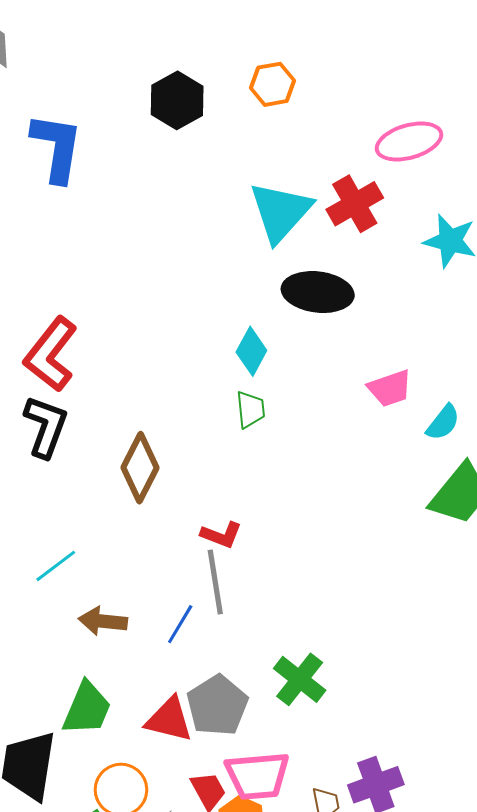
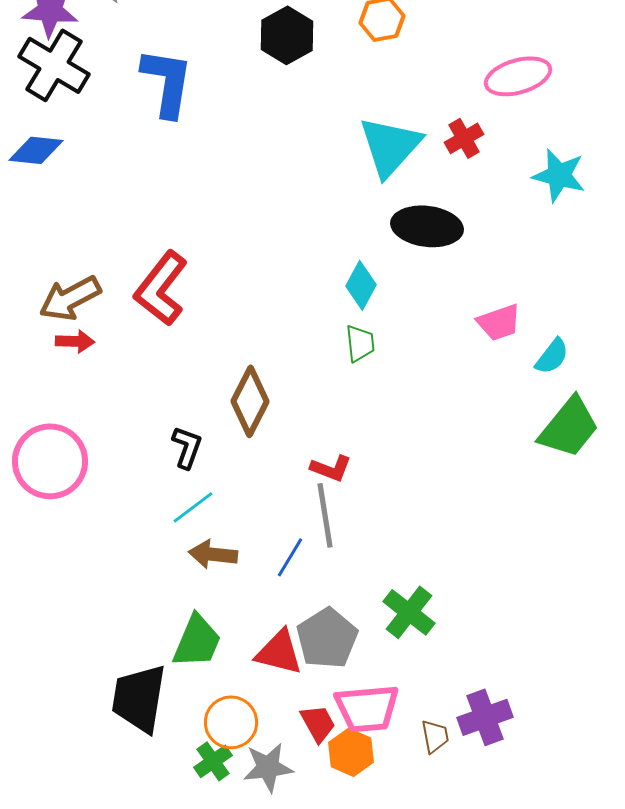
red cross: (355, 204) -> (464, 138), size x0.7
black L-shape: (46, 426) -> (187, 447), moved, size x0.7
cyan line: (56, 566) -> (193, 507), moved

